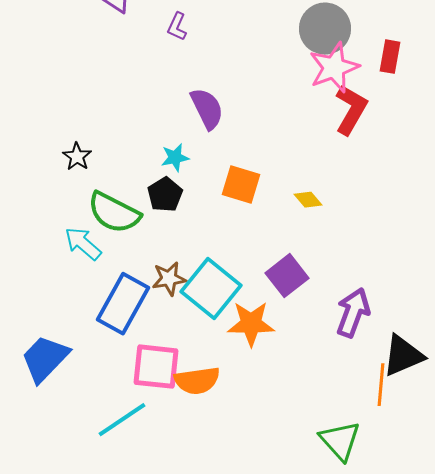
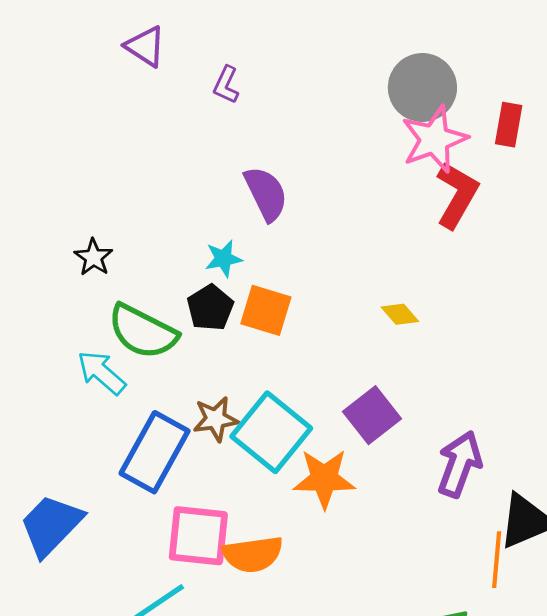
orange square: (241, 185) -> (266, 310), moved

